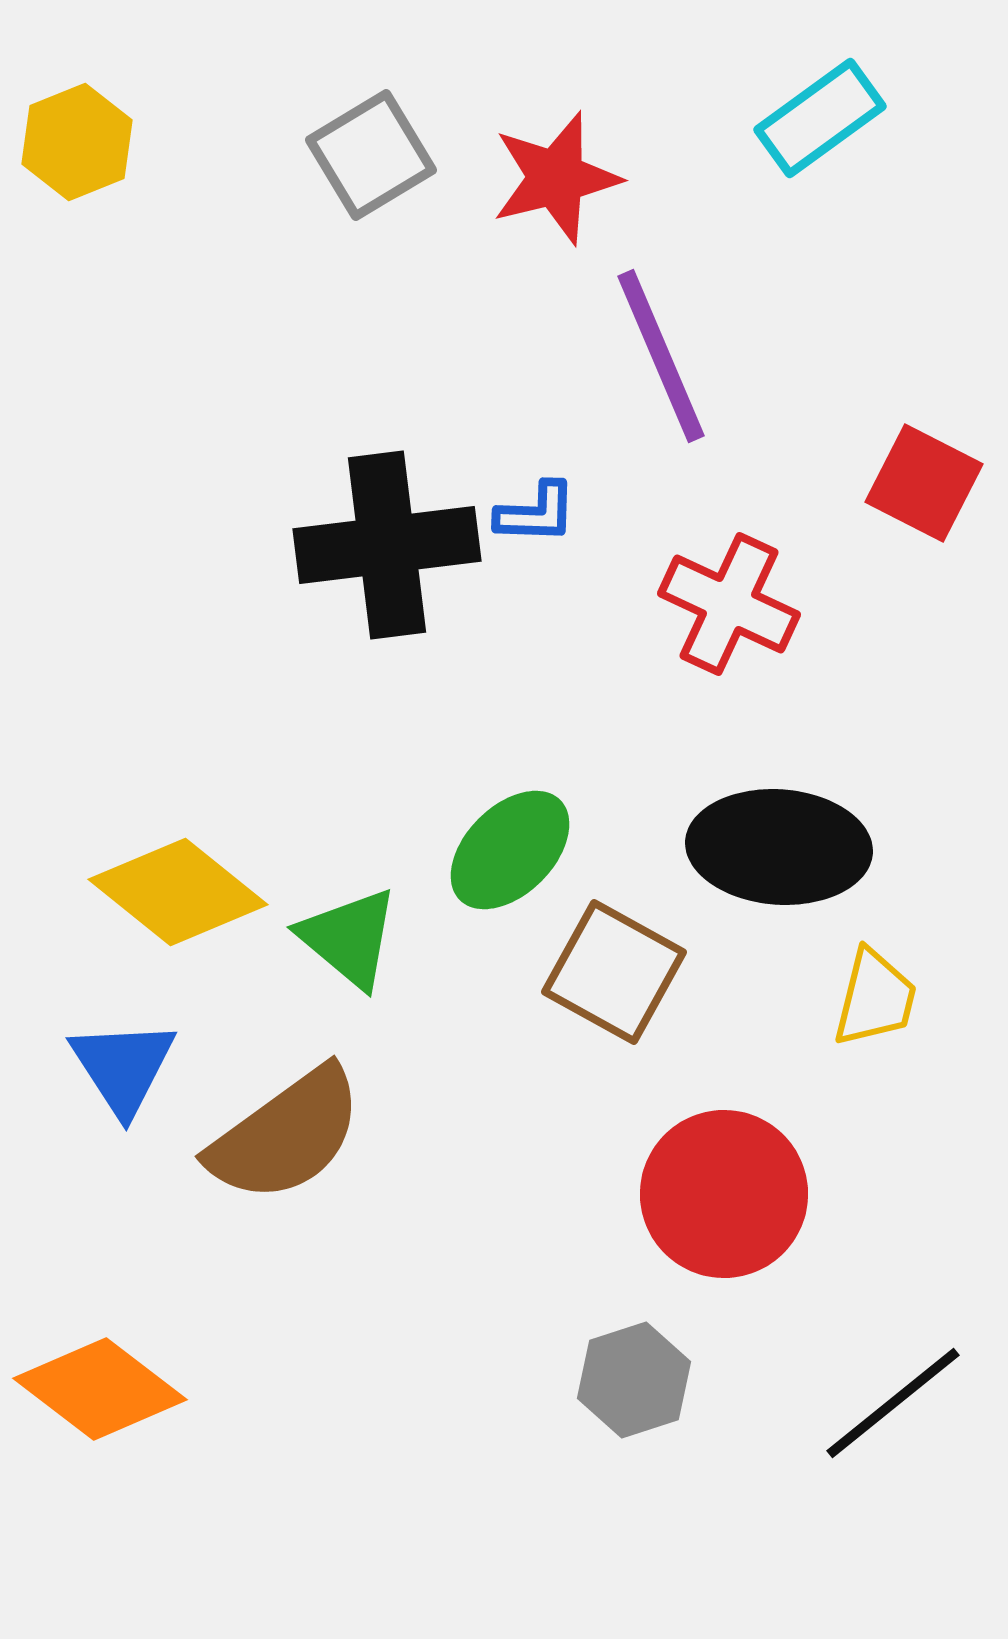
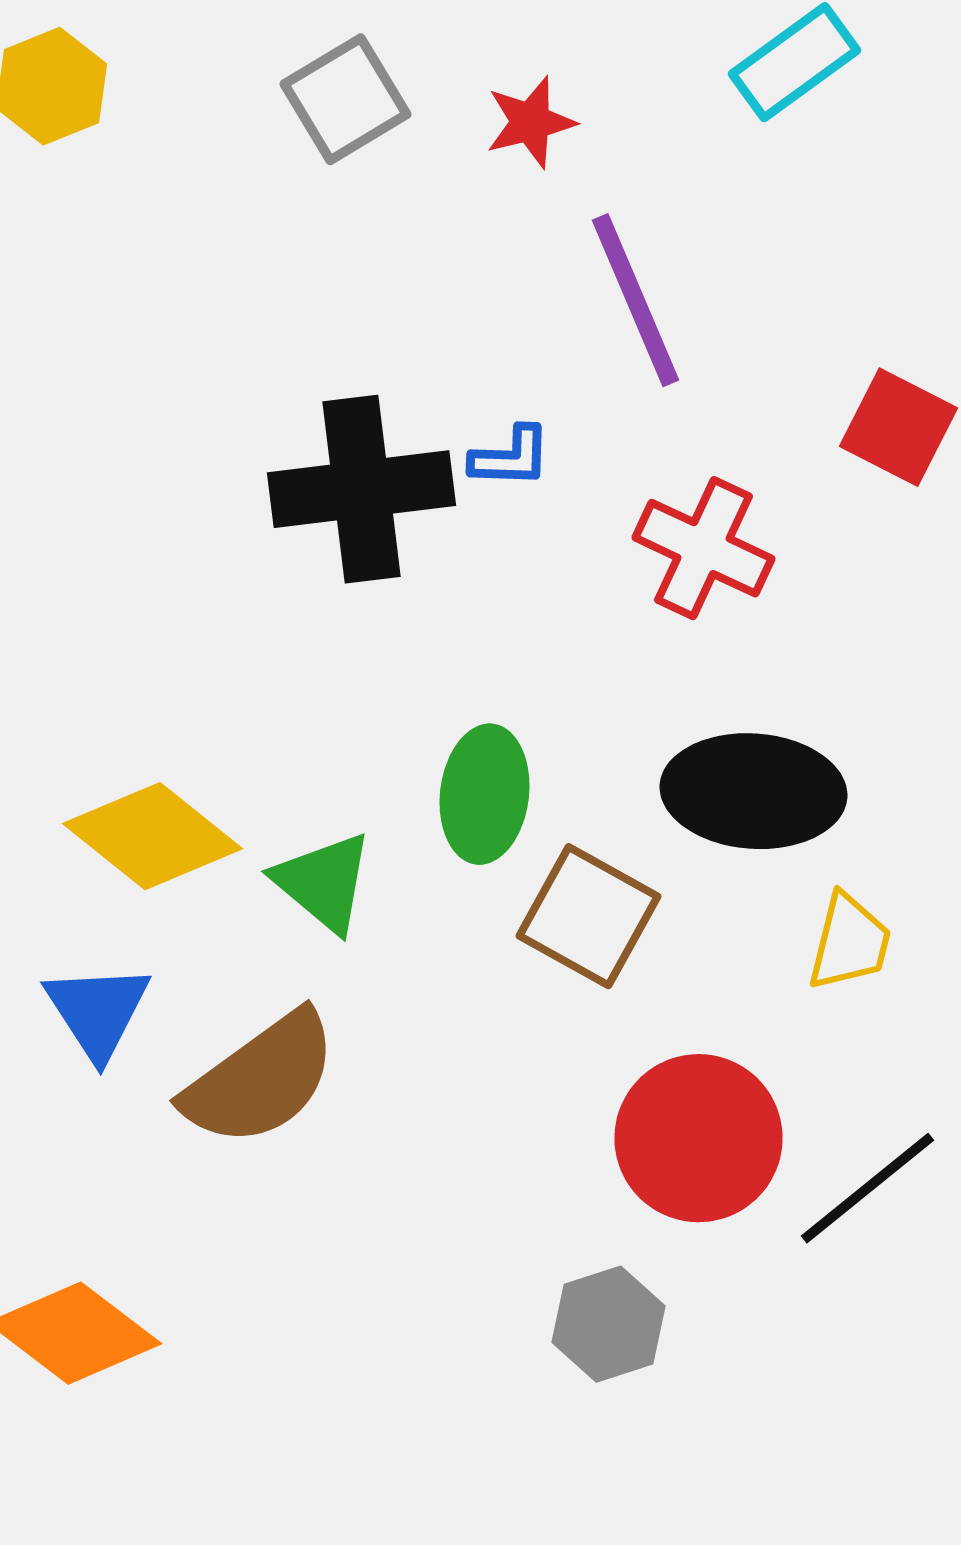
red star: (556, 178) -> (530, 122), size x0.7
green ellipse: (510, 850) -> (484, 794), turned -38
black line: (893, 1403) -> (868, 1188), moved

